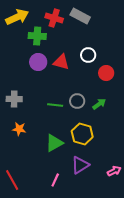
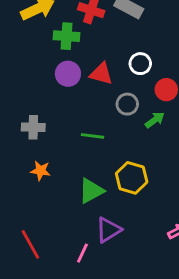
gray circle: (77, 101) -> (127, 104), moved
green arrow: (99, 104) -> (155, 120), moved
purple triangle: (80, 165) -> (108, 230), moved
pink line: (55, 180) -> (82, 253), moved

